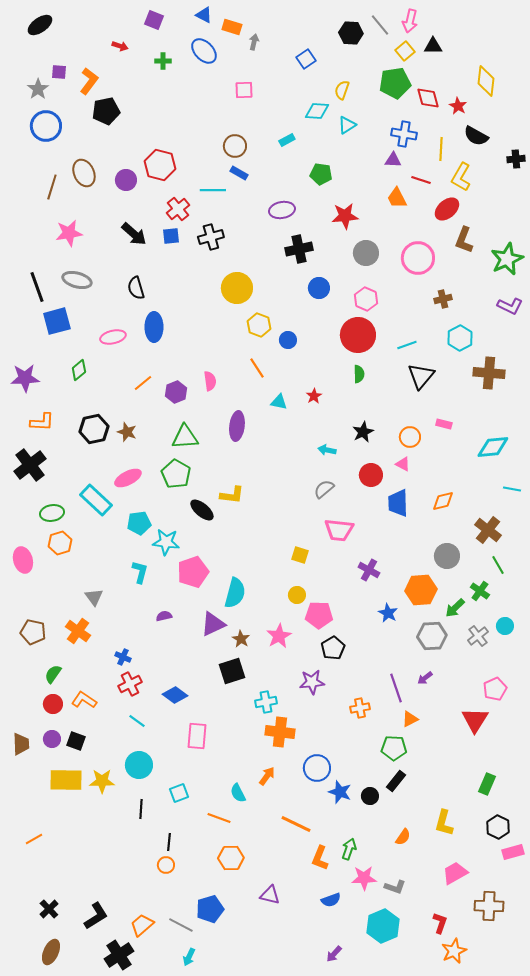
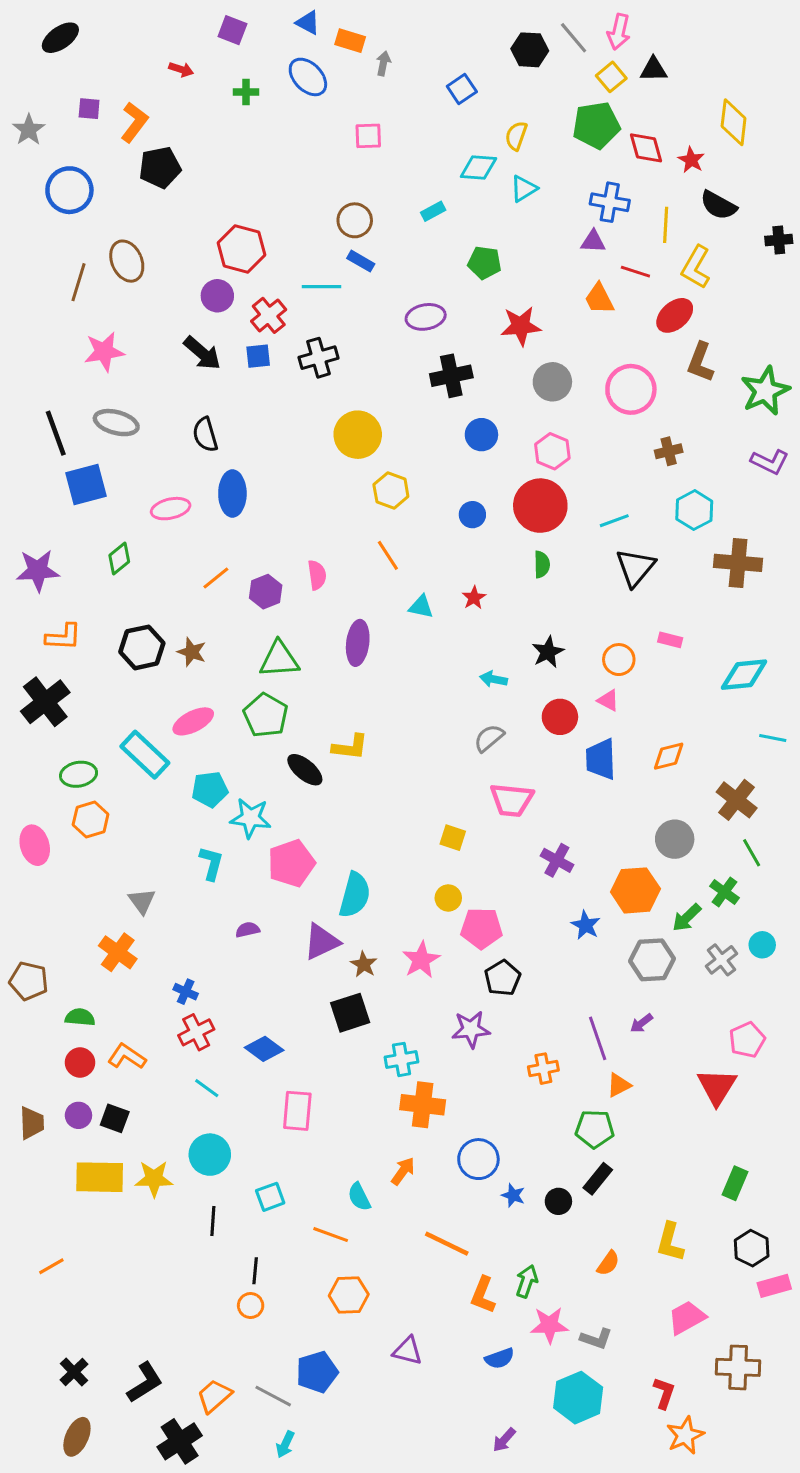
gray star: (38, 89) -> (29, 130), moved
purple circle: (126, 180) -> (217, 296), moved
blue circle: (288, 340) -> (472, 515), moved
brown pentagon: (33, 632) -> (29, 981), moved
green semicircle: (53, 674) -> (80, 1017), turned 60
blue star: (340, 792) -> (513, 1195), size x0.7

